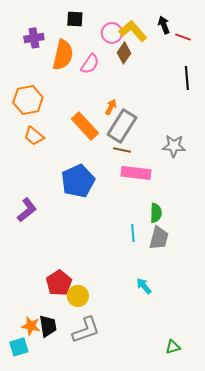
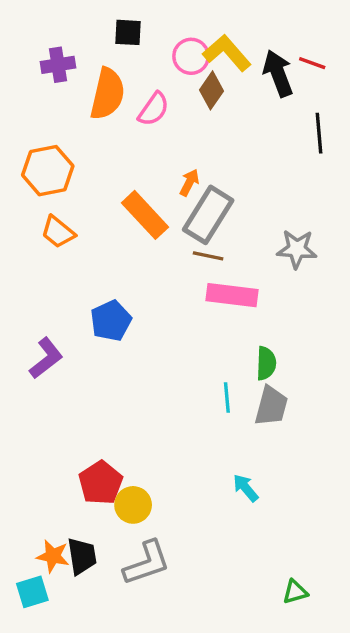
black arrow: (164, 25) -> (278, 73), moved, size x1.5
blue pentagon: (78, 181) -> (111, 321), moved, size x0.7

